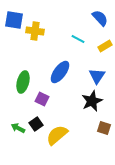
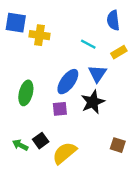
blue semicircle: (100, 18) -> (113, 20), turned -144
blue triangle: (97, 76) -> (97, 74), moved
purple square: (42, 99) -> (60, 109), moved, turned -32
black star: (92, 101) -> (93, 102), moved

